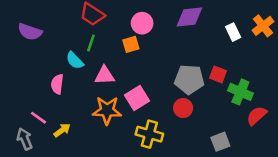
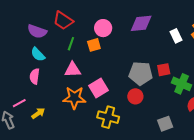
purple semicircle: (30, 32) -> (37, 31), moved
green line: (91, 43) -> (71, 44), moved
cyan semicircle: (75, 60) -> (38, 54), moved
red square: (218, 74) -> (164, 70), turned -32
pink line: (38, 118) -> (19, 103), turned -64

